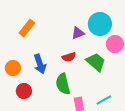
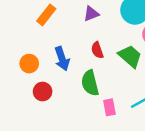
purple triangle: (78, 33) -> (91, 14), moved
red semicircle: (69, 57) -> (97, 50), turned 88

